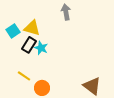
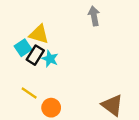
gray arrow: (66, 12) -> (94, 16), moved
cyan square: (13, 31) -> (23, 48), moved

